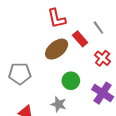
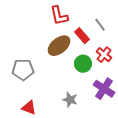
green circle: (71, 81) -> (83, 64), moved
gray star: (59, 104) -> (70, 100), moved

